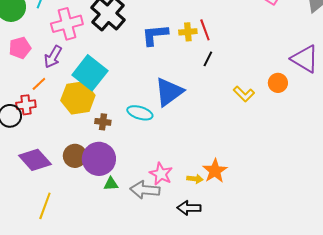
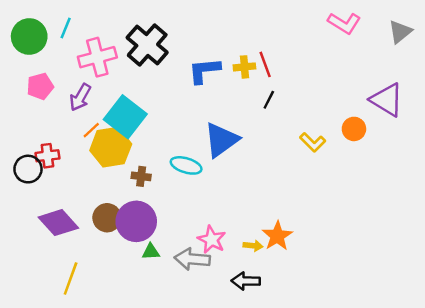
orange line: (39, 84) -> (91, 130), moved

